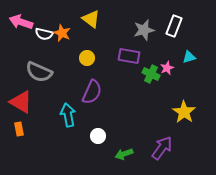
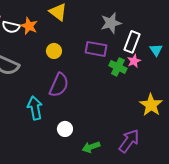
white rectangle: (174, 26) -> (132, 42), moved
cyan triangle: (189, 57) -> (156, 50), turned -48

